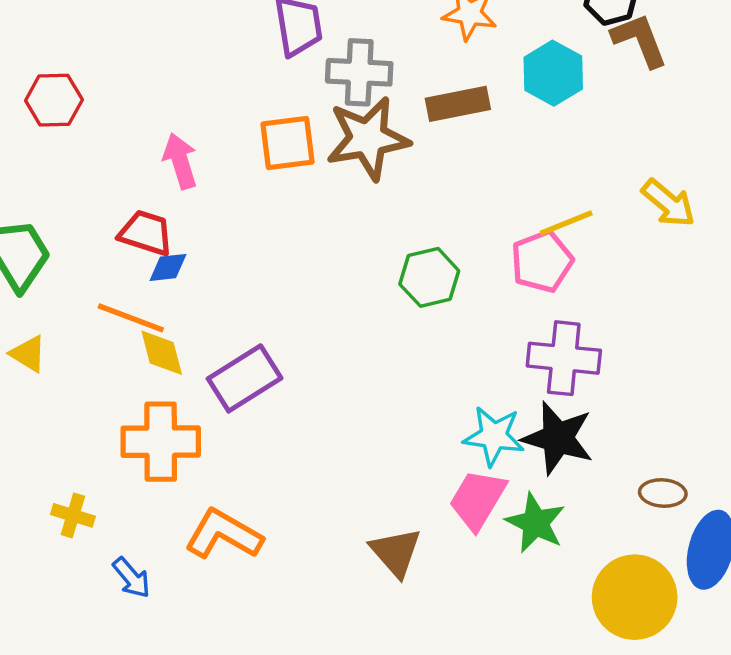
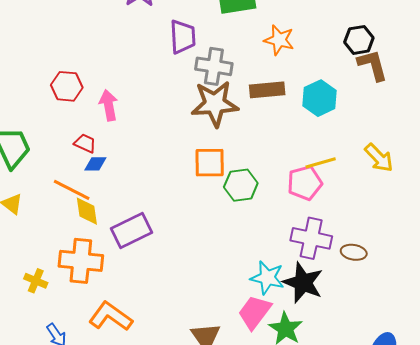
cyan hexagon: (553, 73) -> (320, 98), moved
red hexagon: (54, 100) -> (67, 86), moved
orange square: (288, 143) -> (210, 163), moved
red trapezoid: (146, 233) -> (85, 143), size x0.7
brown ellipse: (663, 493) -> (354, 252), moved
yellow cross: (73, 515) -> (36, 281), moved

